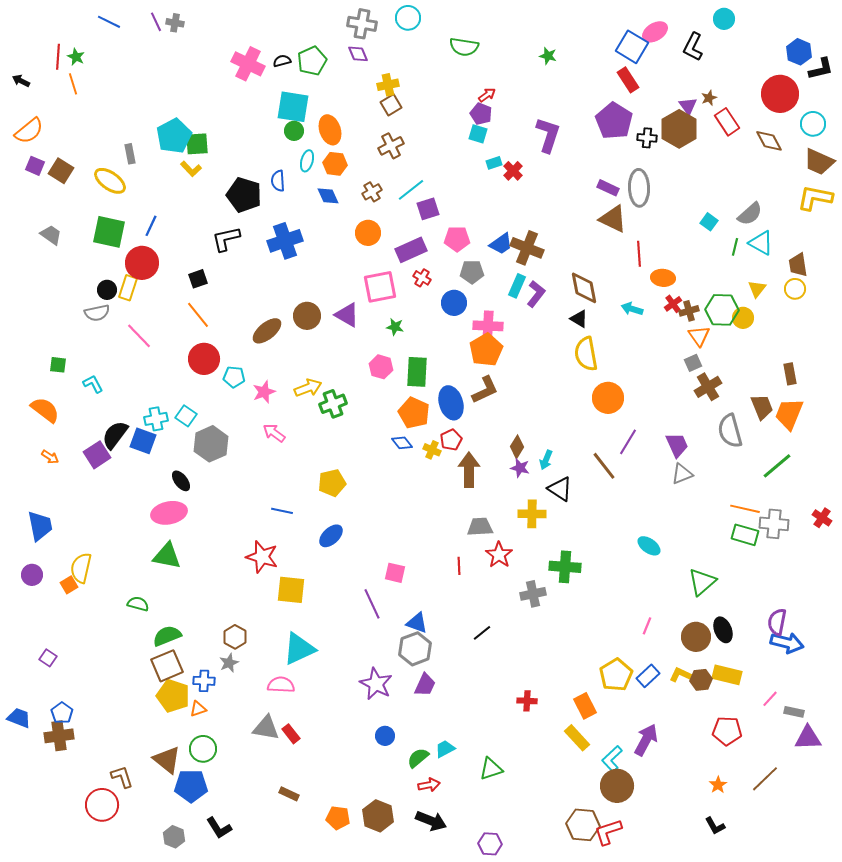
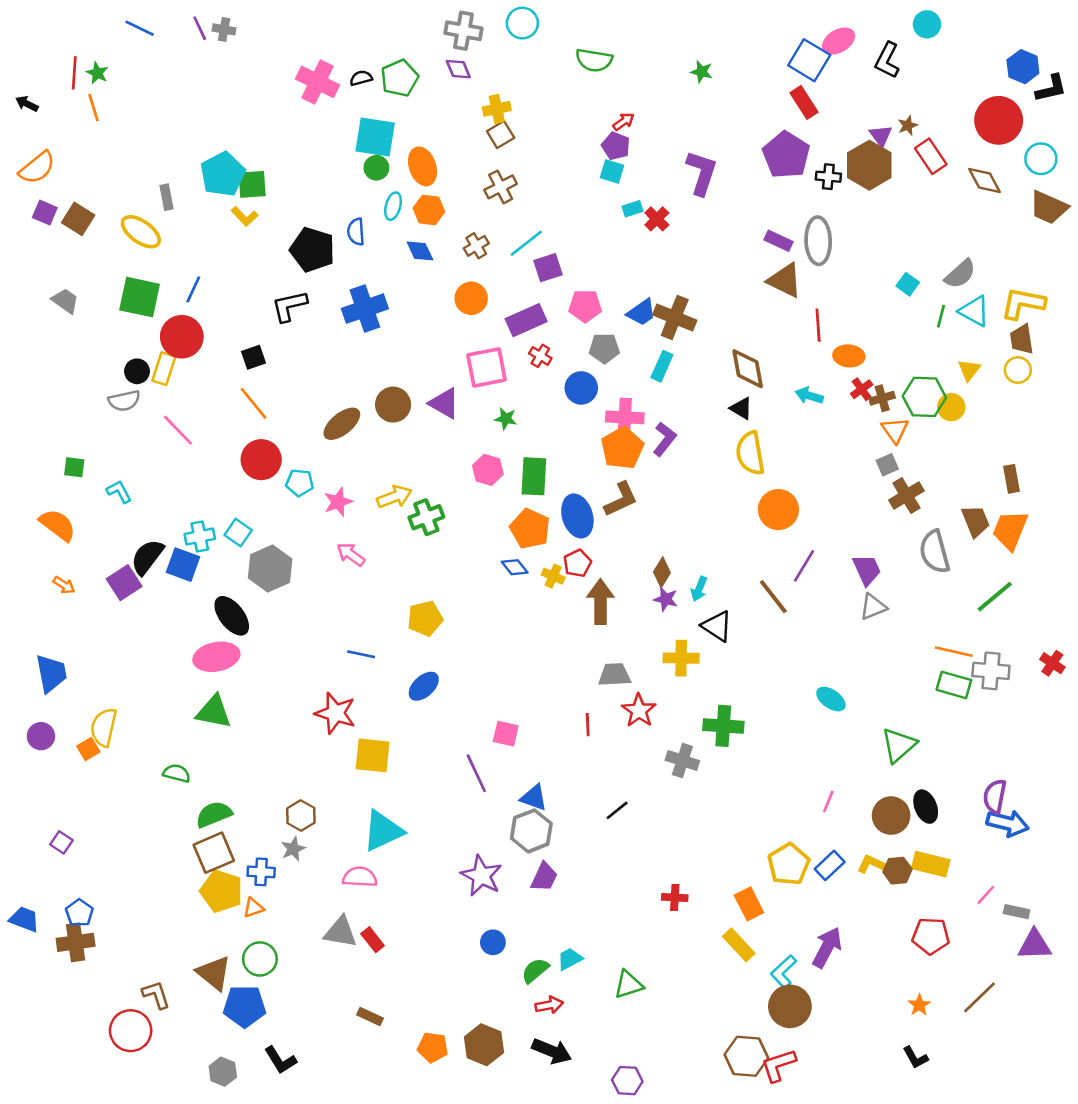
yellow L-shape: (815, 198) -> (1023, 303), moved
purple L-shape: (536, 294) -> (664, 439), moved
black ellipse: (181, 481) -> (232, 616), size x1.5
gray cross: (533, 594) -> (682, 760), turned 30

